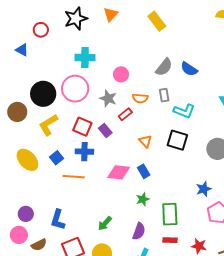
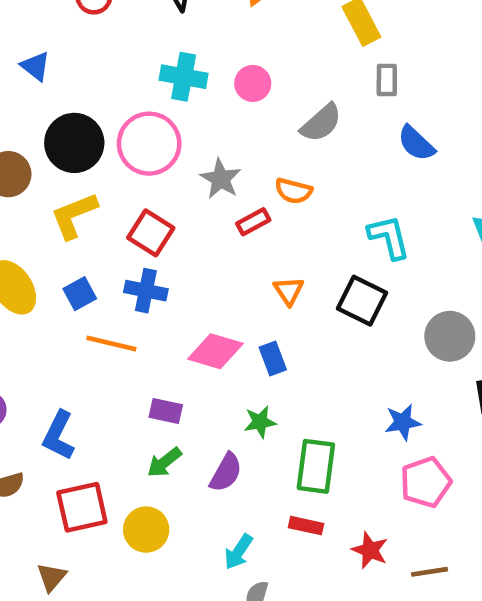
blue triangle: (22, 50) -> (35, 66), moved
gray semicircle: (164, 67) -> (321, 123), moved
pink circle: (121, 74) -> (253, 83), moved
gray rectangle: (164, 95) -> (387, 80), moved
cyan L-shape: (184, 111) -> (389, 237), turned -135
purple rectangle: (105, 130) -> (166, 411), moved, turned -48
purple semicircle: (139, 231) -> (226, 472), moved

